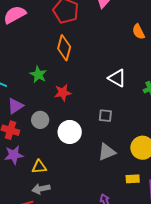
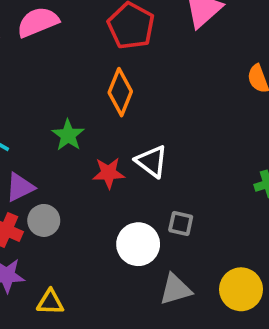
white triangle: (117, 78) -> (152, 161), moved
gray circle: (40, 120) -> (44, 220), moved
white circle: (70, 132) -> (138, 244), moved

